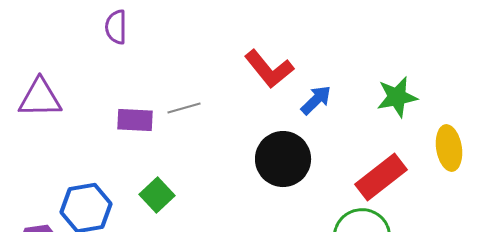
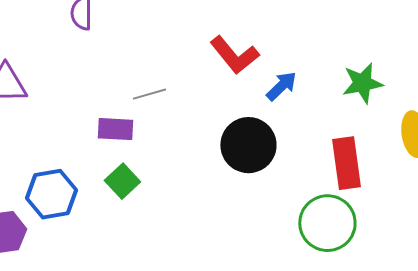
purple rectangle: (135, 120) -> (115, 129), moved
red rectangle: (381, 177) -> (346, 163), turned -60

